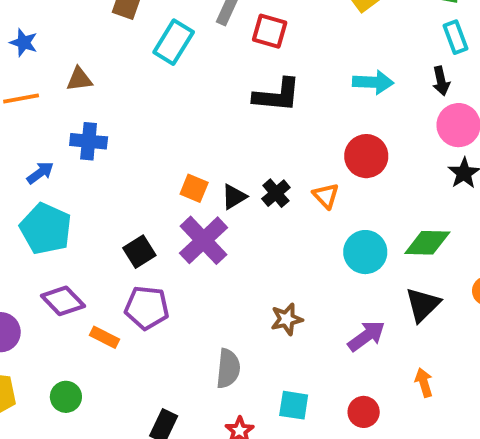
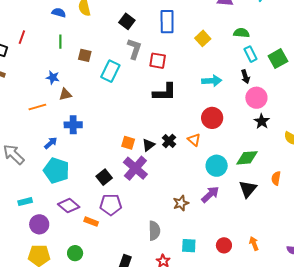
blue star: (24, 43) -> (53, 77), moved
purple arrow: (366, 336) -> (210, 194), moved
orange arrow: (424, 383) -> (254, 244), moved

